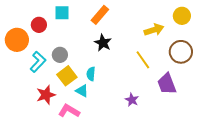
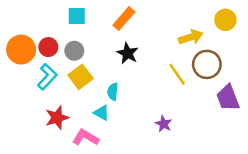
red circle: (39, 25) -> (48, 47), moved
brown circle: (181, 52) -> (207, 64), moved
gray circle: (60, 55) -> (74, 51), moved
yellow square: (67, 76) -> (81, 77), moved
purple trapezoid: (167, 84) -> (228, 98), moved

